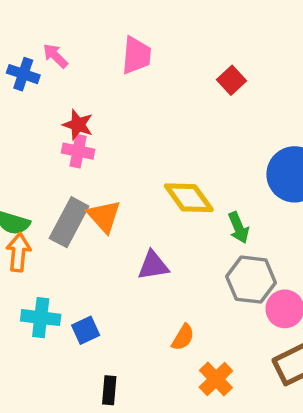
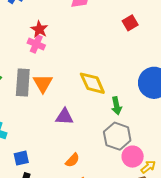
gray rectangle: (69, 222) -> (23, 83), turned -36
blue square: (86, 330) -> (21, 158), moved

